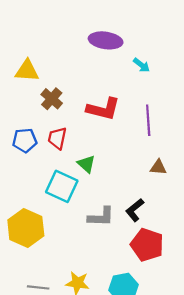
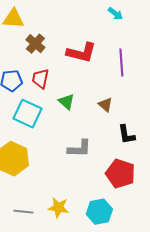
brown triangle: (158, 167) -> (105, 105), moved, turned 35
cyan square: (62, 186) -> (27, 114), moved
black L-shape: (135, 210) -> (126, 135), moved, turned -60

